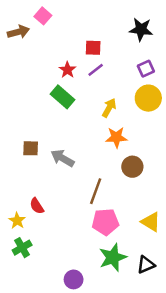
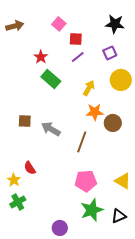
pink square: (43, 16) -> (59, 24), moved
purple square: (146, 69) -> (110, 53), moved
red star: (67, 70) -> (41, 57), moved
brown circle: (132, 167) -> (113, 123), moved
brown line: (96, 191) -> (82, 142), moved

